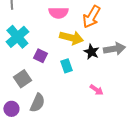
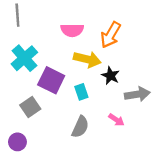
gray arrow: (114, 49) -> (137, 94), moved
purple square: (40, 56) -> (51, 80), size x1.6
gray semicircle: (37, 103) -> (80, 127), moved

